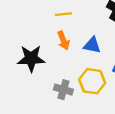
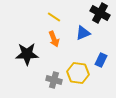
yellow line: (63, 14) -> (54, 17), turned 40
blue triangle: (92, 45) -> (83, 33), moved, turned -35

